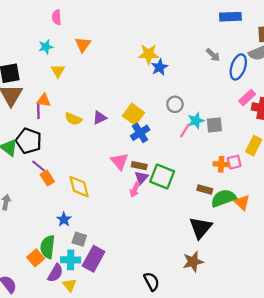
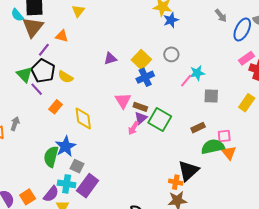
gray circle: (175, 104) -> (171, 54), moved
purple line: (38, 111) -> (44, 50), moved, turned 32
yellow semicircle: (73, 119) -> (66, 77), moved
gray square: (214, 125) -> (211, 96), moved
pink square: (234, 162) -> (224, 136), moved
orange cross: (221, 164) -> (176, 182), moved
purple line: (39, 166) -> (37, 89), moved
orange rectangle: (47, 178) -> (56, 107), turned 64
brown rectangle: (205, 189) -> (198, 128), moved, turned -48
blue star: (64, 219) -> (65, 146), size x1.5
green semicircle: (48, 247) -> (51, 157), moved
orange square: (36, 258) -> (28, 197), moved

